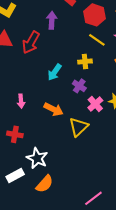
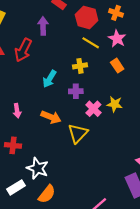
purple cross: (79, 86) -> (76, 91), turned -32

